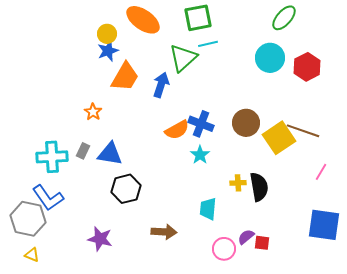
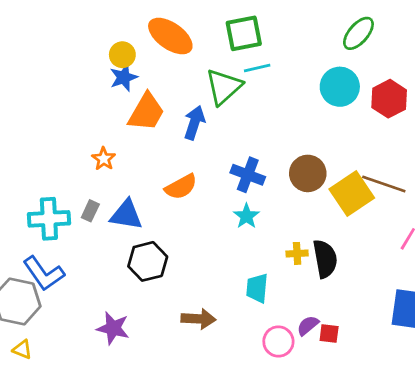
orange semicircle: (177, 130) -> (181, 187), moved

